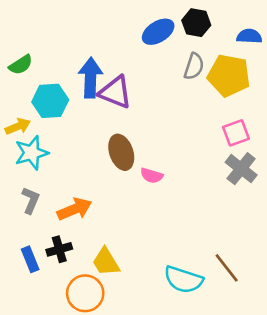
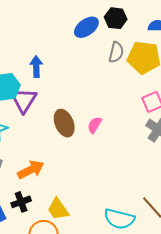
blue arrow: (90, 78) -> (36, 67), size x0.7
purple triangle: (115, 92) -> (24, 100), moved, turned 44
pink semicircle: (152, 176) -> (95, 125), moved, turned 108

